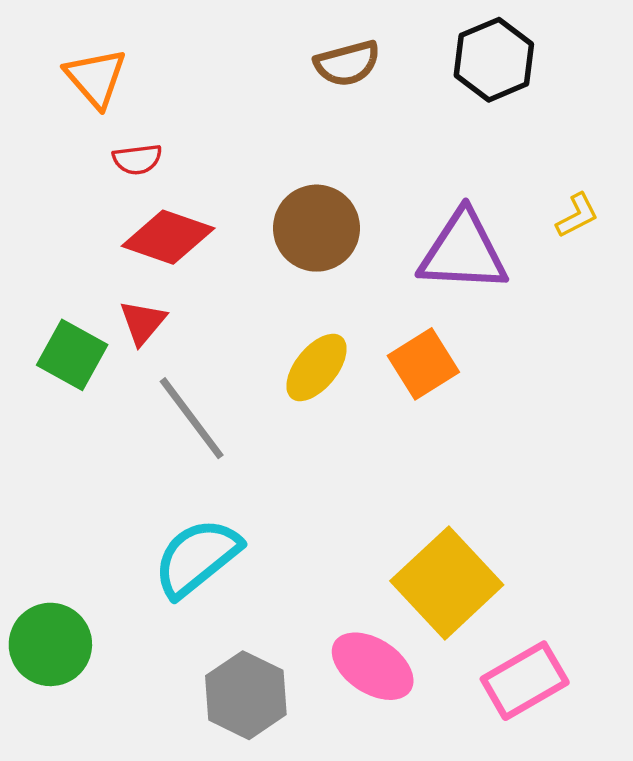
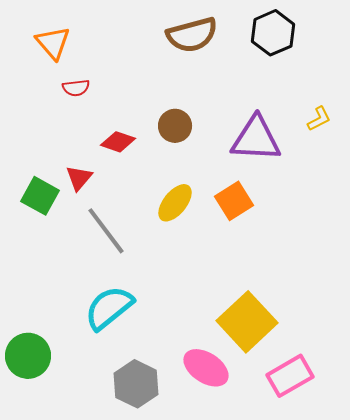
brown semicircle: (347, 63) -> (192, 35), size x1.4
brown circle: (316, 228) -> (175, 126), size x0.7
red diamond: (168, 237) -> (118, 142), moved, size x0.7

